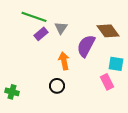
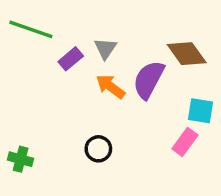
green line: (34, 17) -> (31, 29), moved
orange arrow: (64, 61) -> (110, 87), moved, turned -42
pink rectangle: (107, 82) -> (185, 142), turned 63

